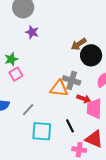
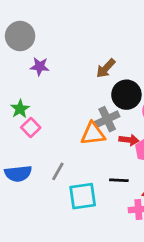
black circle: (91, 55) -> (126, 95), moved
gray cross: (72, 80) -> (107, 119), turned -30
black line: (70, 126) -> (119, 180), turned -48

